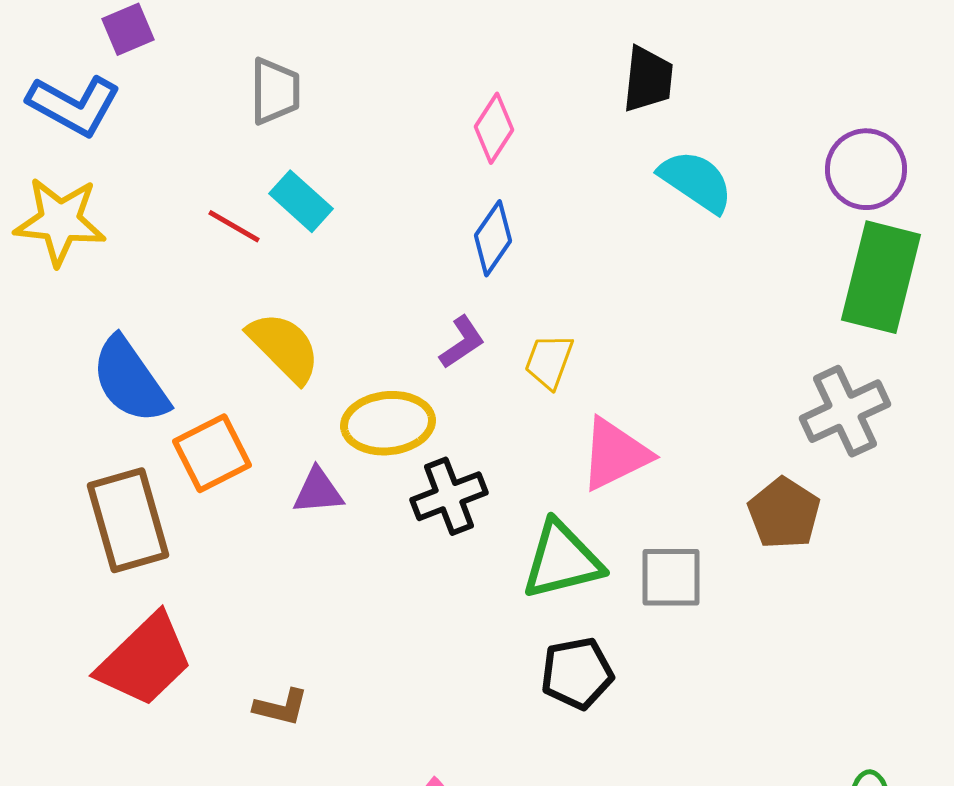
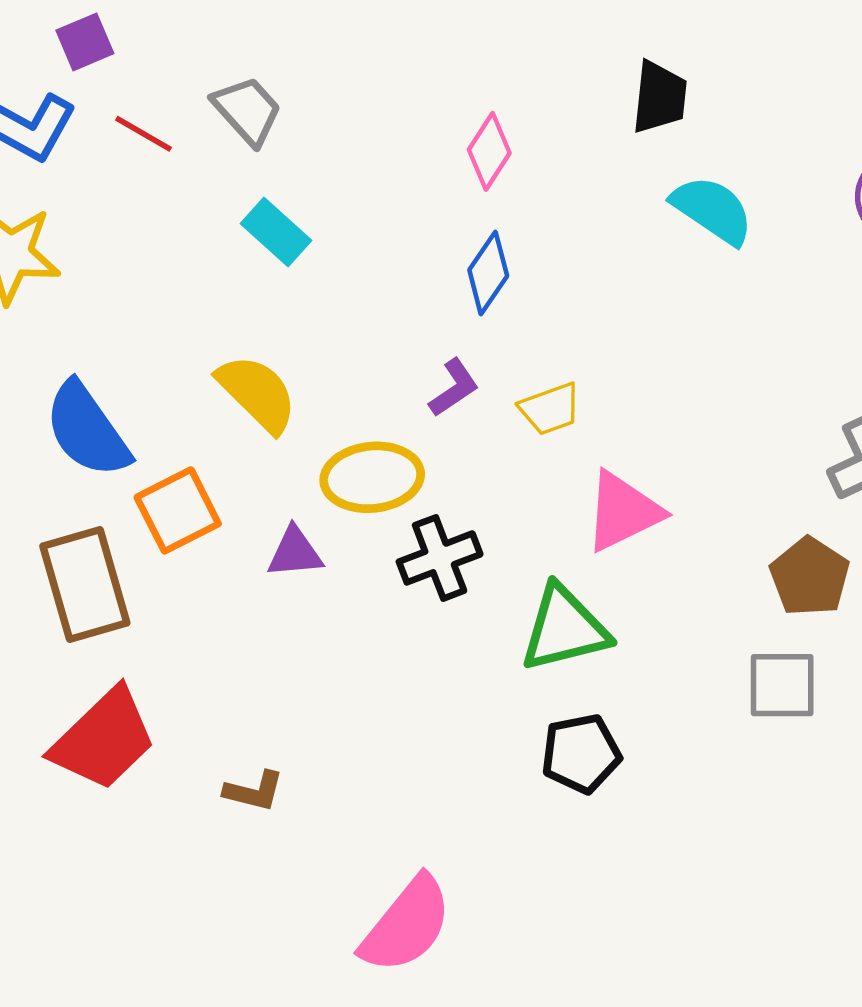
gray trapezoid: (275, 91) -> (247, 110), turned -42
red line: (234, 226) -> (143, 134), moved
yellow trapezoid: (549, 361) -> (550, 409), turned -130
gray square: (671, 577) -> (782, 685), moved

